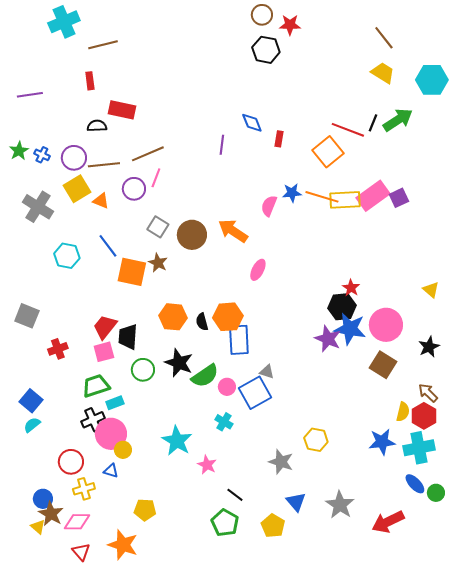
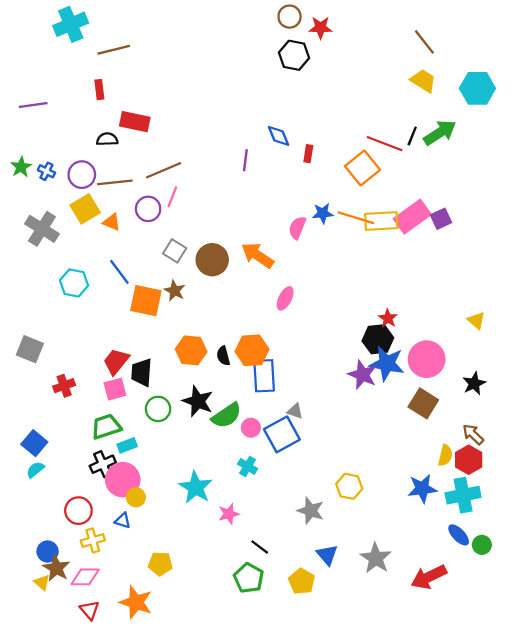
pink star: (207, 465) -> (229, 514), turned 30

